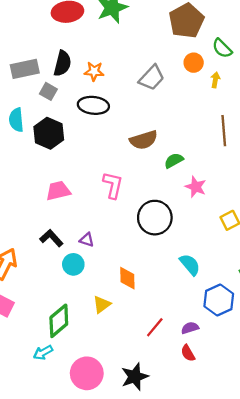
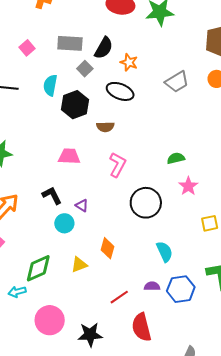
brown semicircle: (144, 140) -> (105, 127), moved, size x0.7
purple semicircle: (190, 328) -> (152, 286), moved
red semicircle: (188, 353) -> (141, 327), size x1.8

